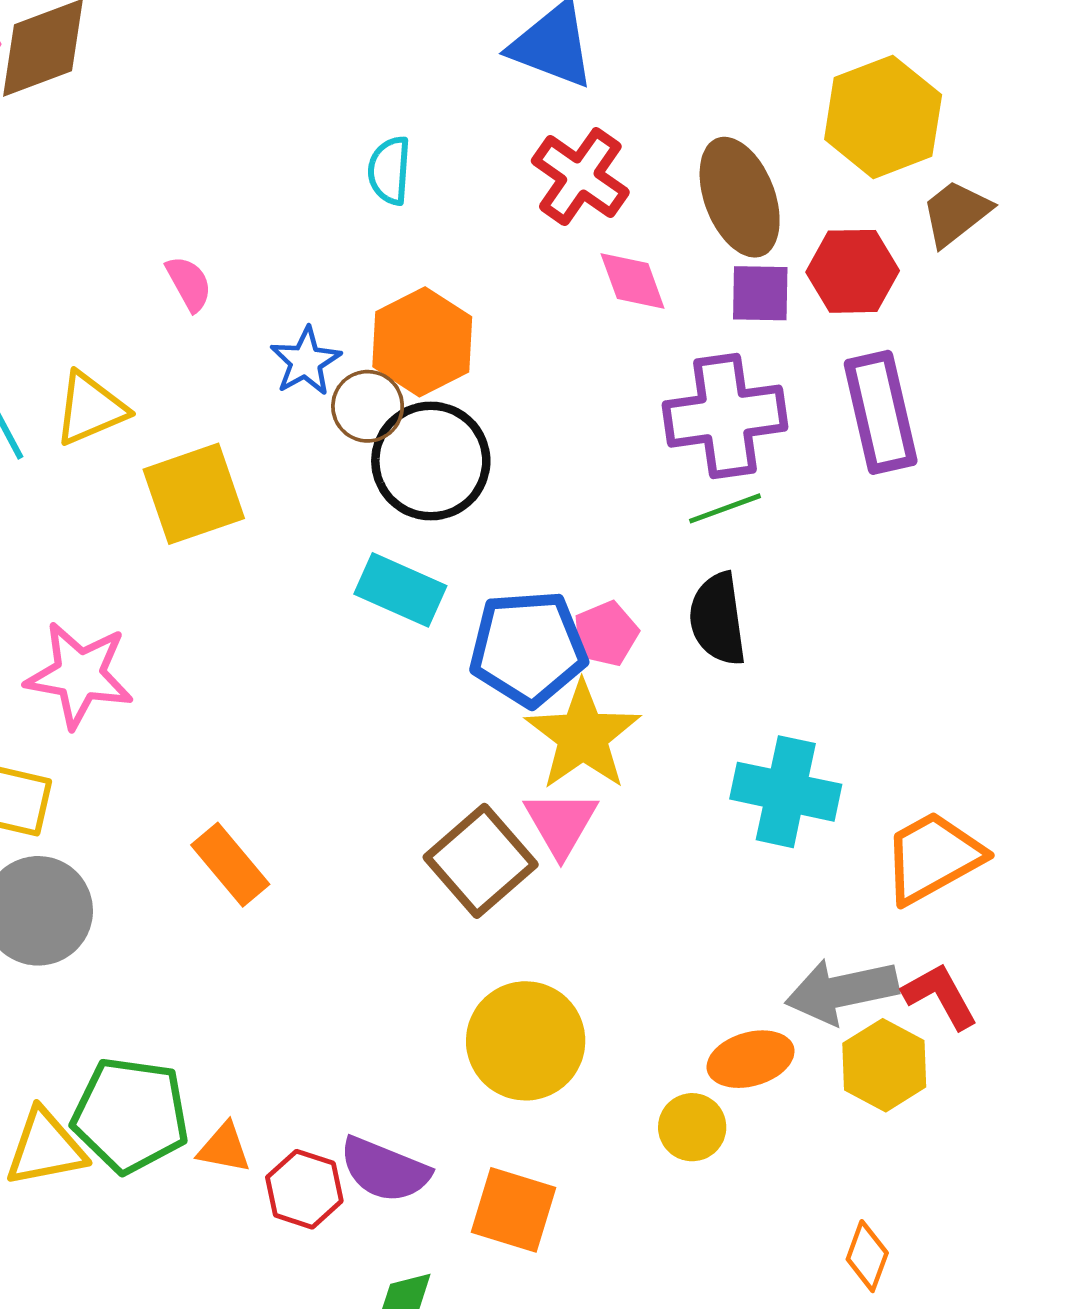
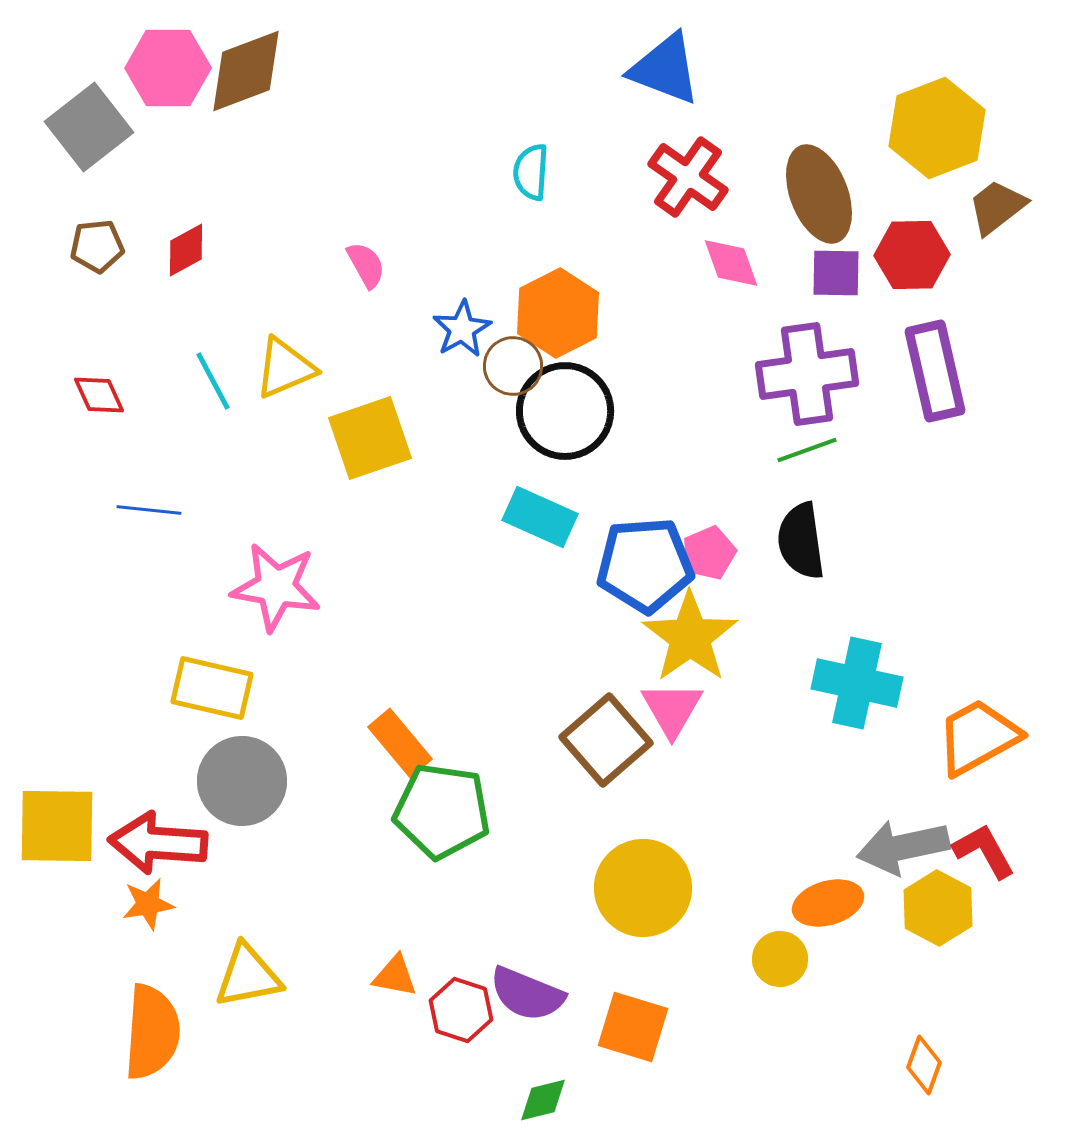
green pentagon: (131, 1115) -> (442, 811), moved

